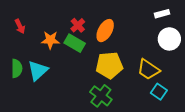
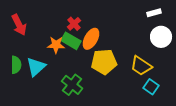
red arrow: (20, 26) -> (19, 25), size x1.5
orange ellipse: (105, 31) -> (91, 39), moved
orange star: (50, 40) -> (56, 45), moved
green cross: (101, 96) -> (72, 85), moved

